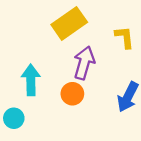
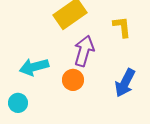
cyan arrow: (31, 80) -> (34, 67), turned -104

